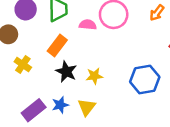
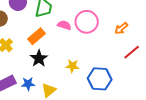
yellow star: (94, 76) -> (72, 66), moved

